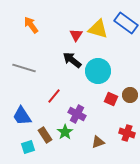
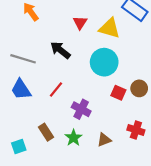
yellow triangle: (98, 29) -> (110, 28), moved
black arrow: (72, 60) -> (60, 50), moved
blue trapezoid: (22, 116) -> (21, 90), moved
green star: (65, 132) -> (73, 138), moved
cyan square: (28, 147) -> (19, 146), moved

